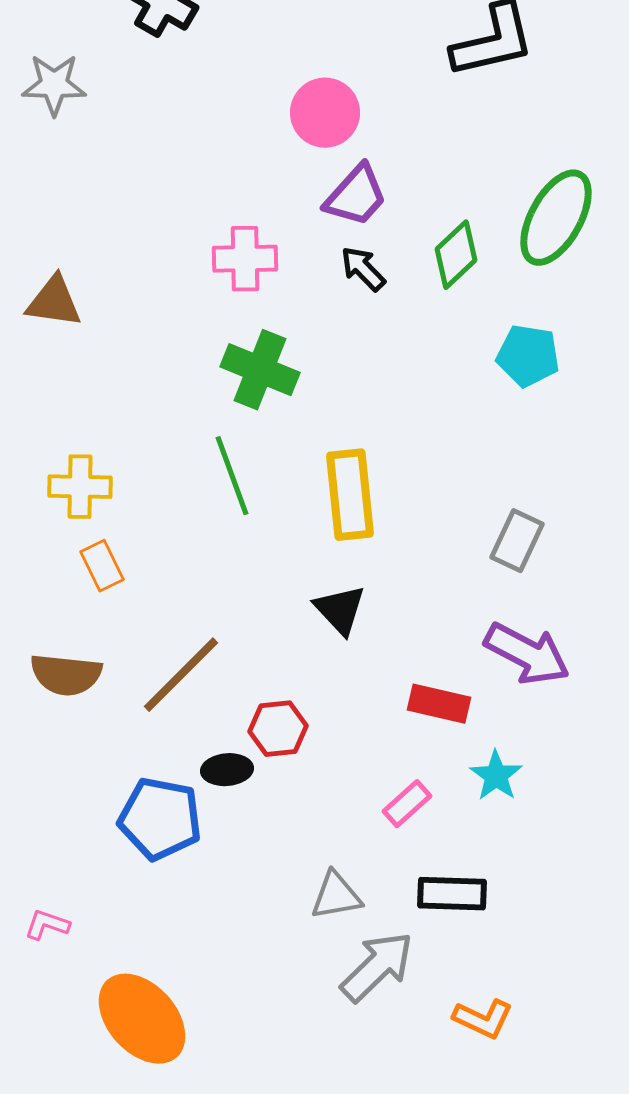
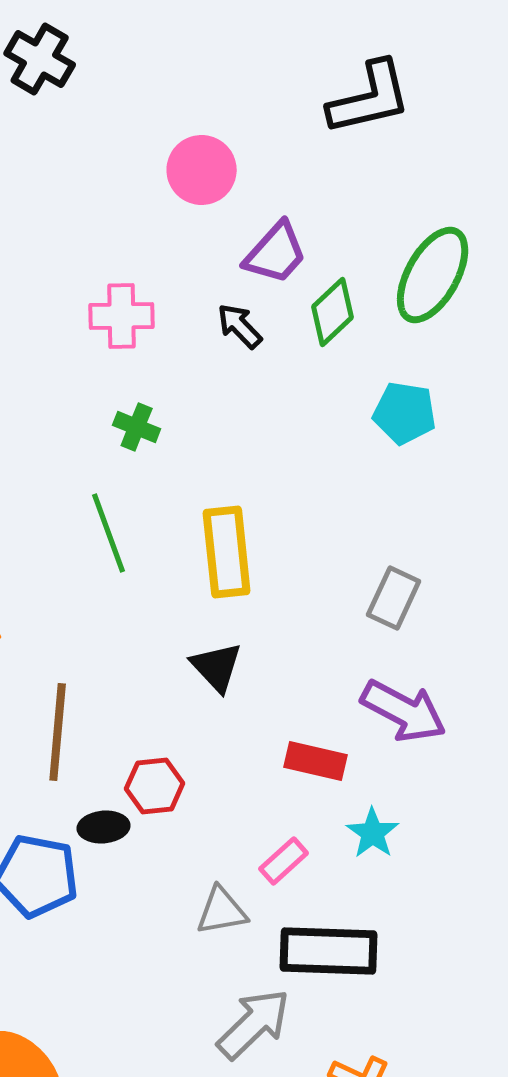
purple trapezoid: (356, 196) -> (276, 253), moved
green cross: (260, 370) -> (137, 427), size x0.6
brown line: (181, 675) -> (58, 732), turned -40
black rectangle: (452, 894) -> (329, 951), size x1.4
gray triangle: (336, 896) -> (222, 911), moved

